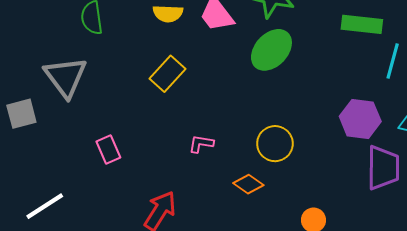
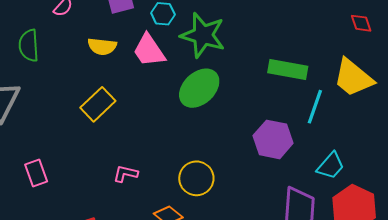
purple hexagon: (360, 119) -> (273, 139), moved

